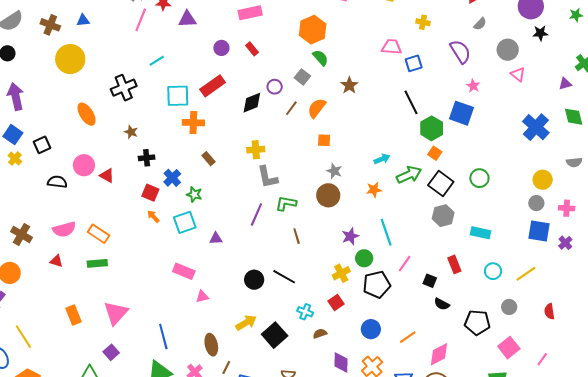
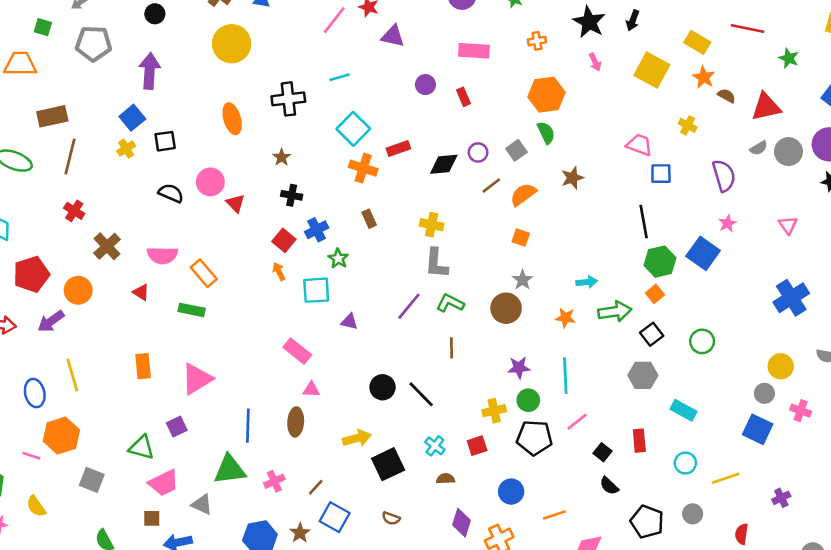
gray circle: (508, 50) -> (788, 152), moved
red rectangle: (213, 86) -> (398, 148), moved, size x0.7
cyan square: (178, 96) -> (353, 129), turned 30
black square: (441, 184) -> (652, 334), size x0.7
purple cross: (565, 243) -> (781, 498), moved
brown ellipse: (211, 345) -> (296, 422), moved

